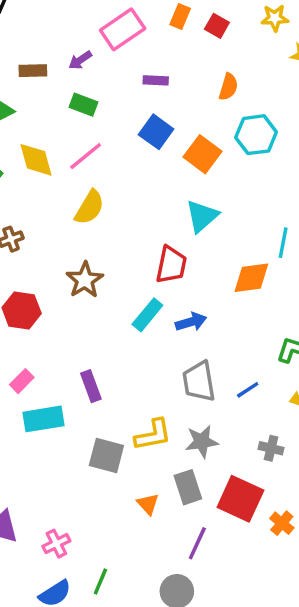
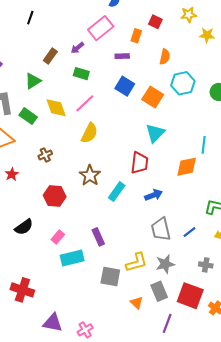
orange rectangle: (180, 17) -> (136, 36), moved
brown rectangle: (33, 71) -> (50, 56), turned -49
cyan rectangle: (147, 315) -> (117, 192), moved

